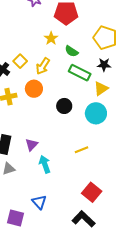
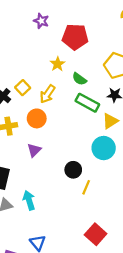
black circle: (64, 106) -> (73, 170), moved
purple triangle: (32, 145) -> (34, 150), moved
yellow line: (81, 150) -> (86, 187), turned -48
cyan arrow: (45, 164) -> (29, 200), moved

